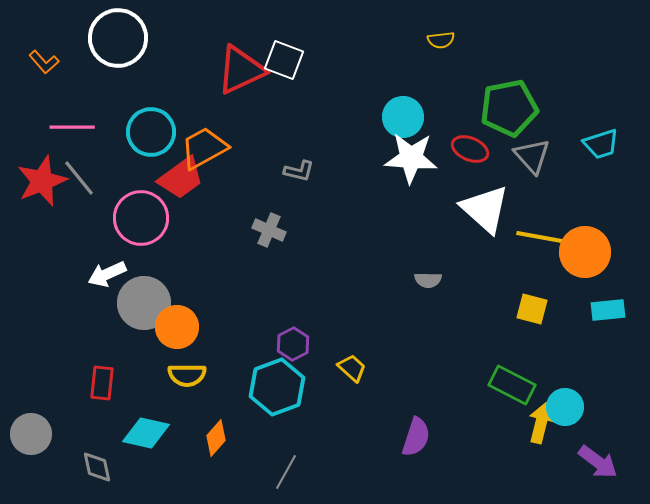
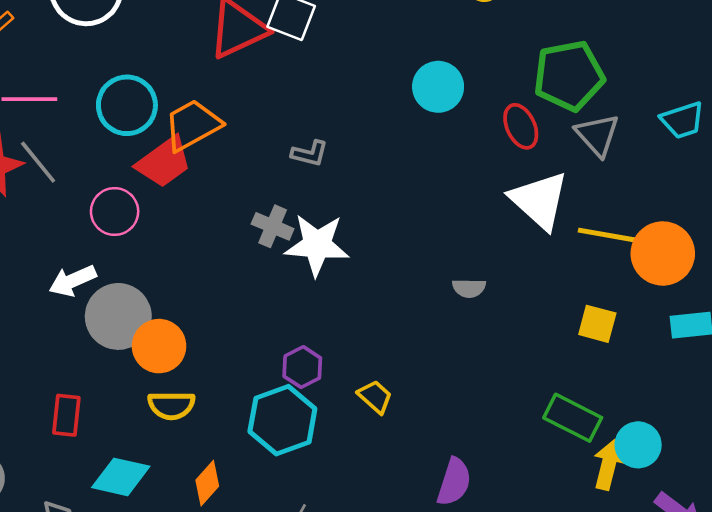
red ellipse: (470, 149) -> (521, 126), turned 42
white star: (411, 158) -> (317, 245), moved
pink circle: (141, 218) -> (115, 212), size x0.7

